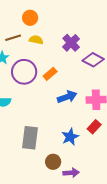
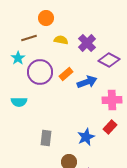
yellow semicircle: (36, 40) -> (61, 40), moved
blue arrow: (67, 97) -> (87, 82), moved
gray rectangle: (30, 138) -> (46, 138), size x0.7

